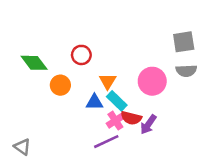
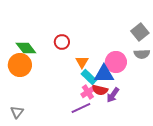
gray square: (184, 42) -> (140, 32), turned -30
orange circle: (60, 85) -> (20, 65), moved, size x1.5
blue triangle: (94, 102) -> (104, 74), moved, size x1.5
gray triangle: (22, 147) -> (17, 112), turned 32

